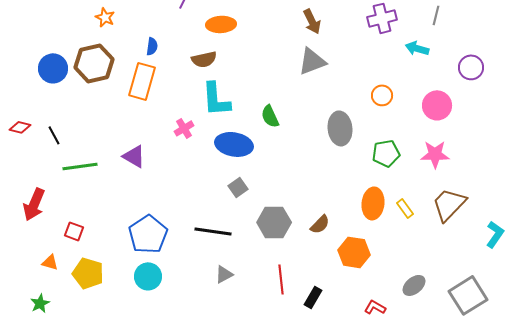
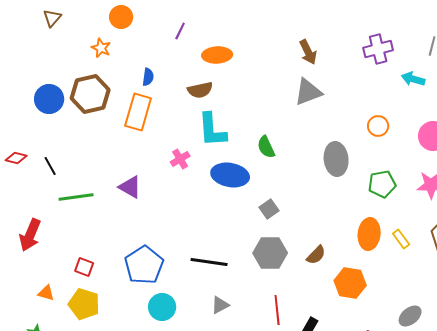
gray square: (238, 187) -> (269, 209), moved
red square: (74, 231) -> (84, 267), moved
cyan circle: (148, 276) -> (162, 307), moved

